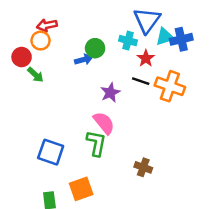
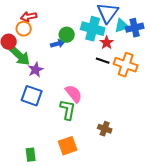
cyan cross: (128, 41) -> (93, 29), size x1.6
green arrow: (35, 75) -> (20, 56), size x1.6
purple star: (110, 93) -> (36, 70), moved
blue square: (51, 152) -> (32, 96), moved
orange square: (81, 189) -> (68, 146), moved

